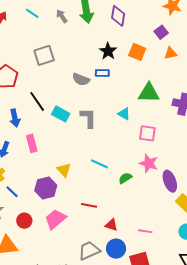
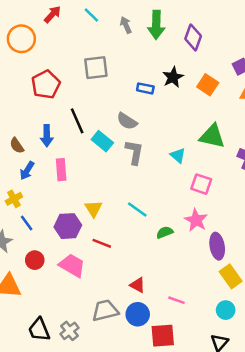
blue rectangle: (102, 73) -> (145, 88), moved
gray semicircle: (81, 79) -> (127, 121), moved
red line: (89, 205) -> (102, 243), moved
pink trapezoid: (55, 219) -> (72, 265), turned 60

